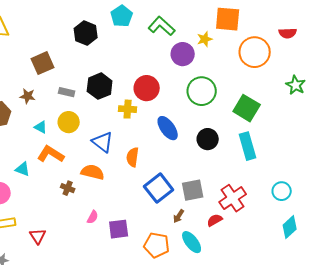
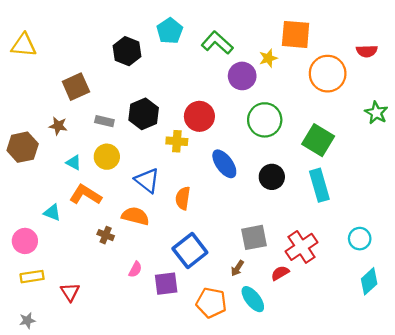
blue square: (159, 188) -> (190, 250), moved

